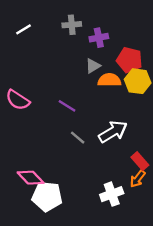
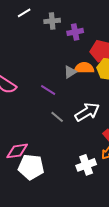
white line: (24, 29) -> (24, 13), moved
gray triangle: (93, 66) -> (70, 72), moved
pink diamond: (31, 178) -> (17, 151), turned -55

